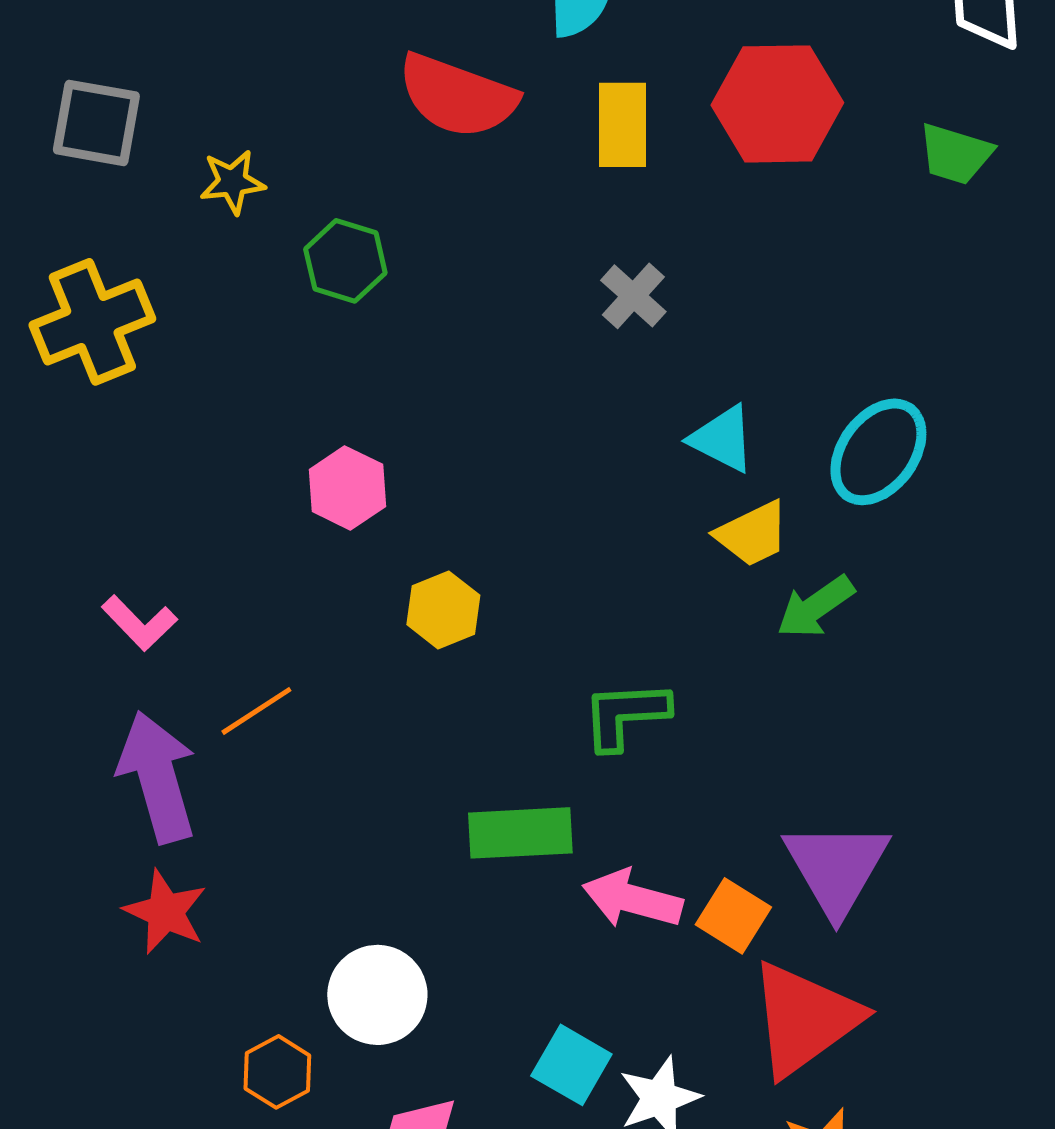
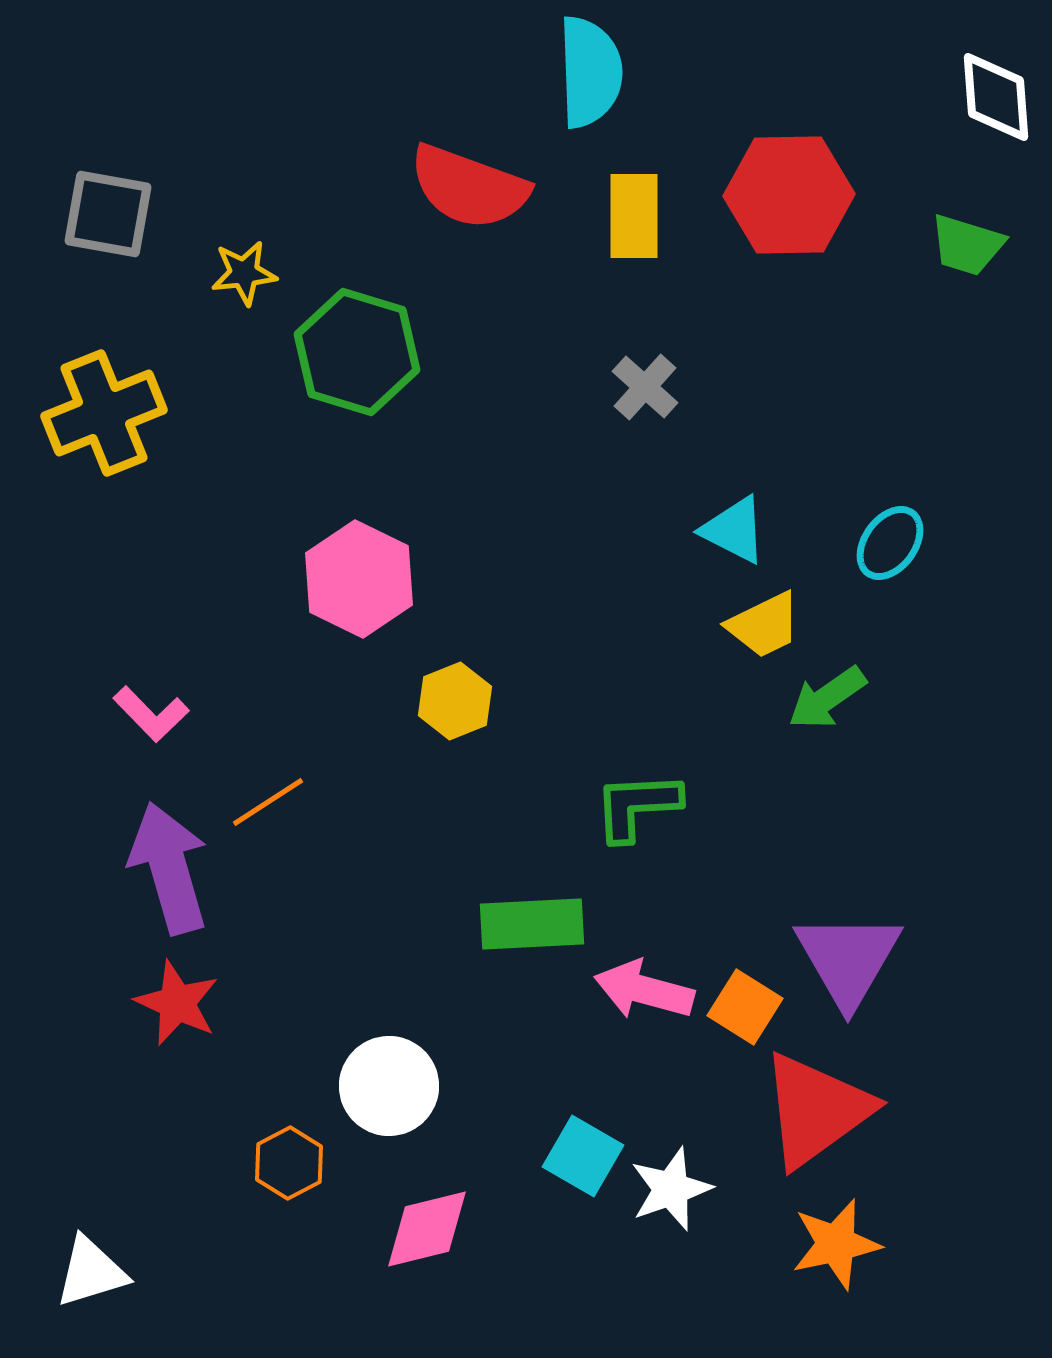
green hexagon: (345, 261) -> (357, 352), size x1.5
cyan ellipse: (878, 452) -> (890, 543), size x0.7
pink hexagon: (347, 488) -> (359, 579), size x1.4

